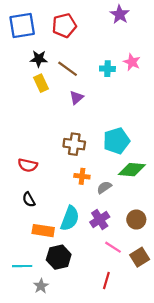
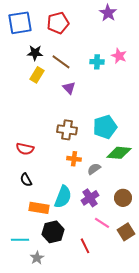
yellow rectangle: (41, 83) -> (37, 75), turned 56
purple triangle: (76, 98) -> (69, 88), turned -32
red line: (106, 280) -> (85, 246), moved, turned -42

